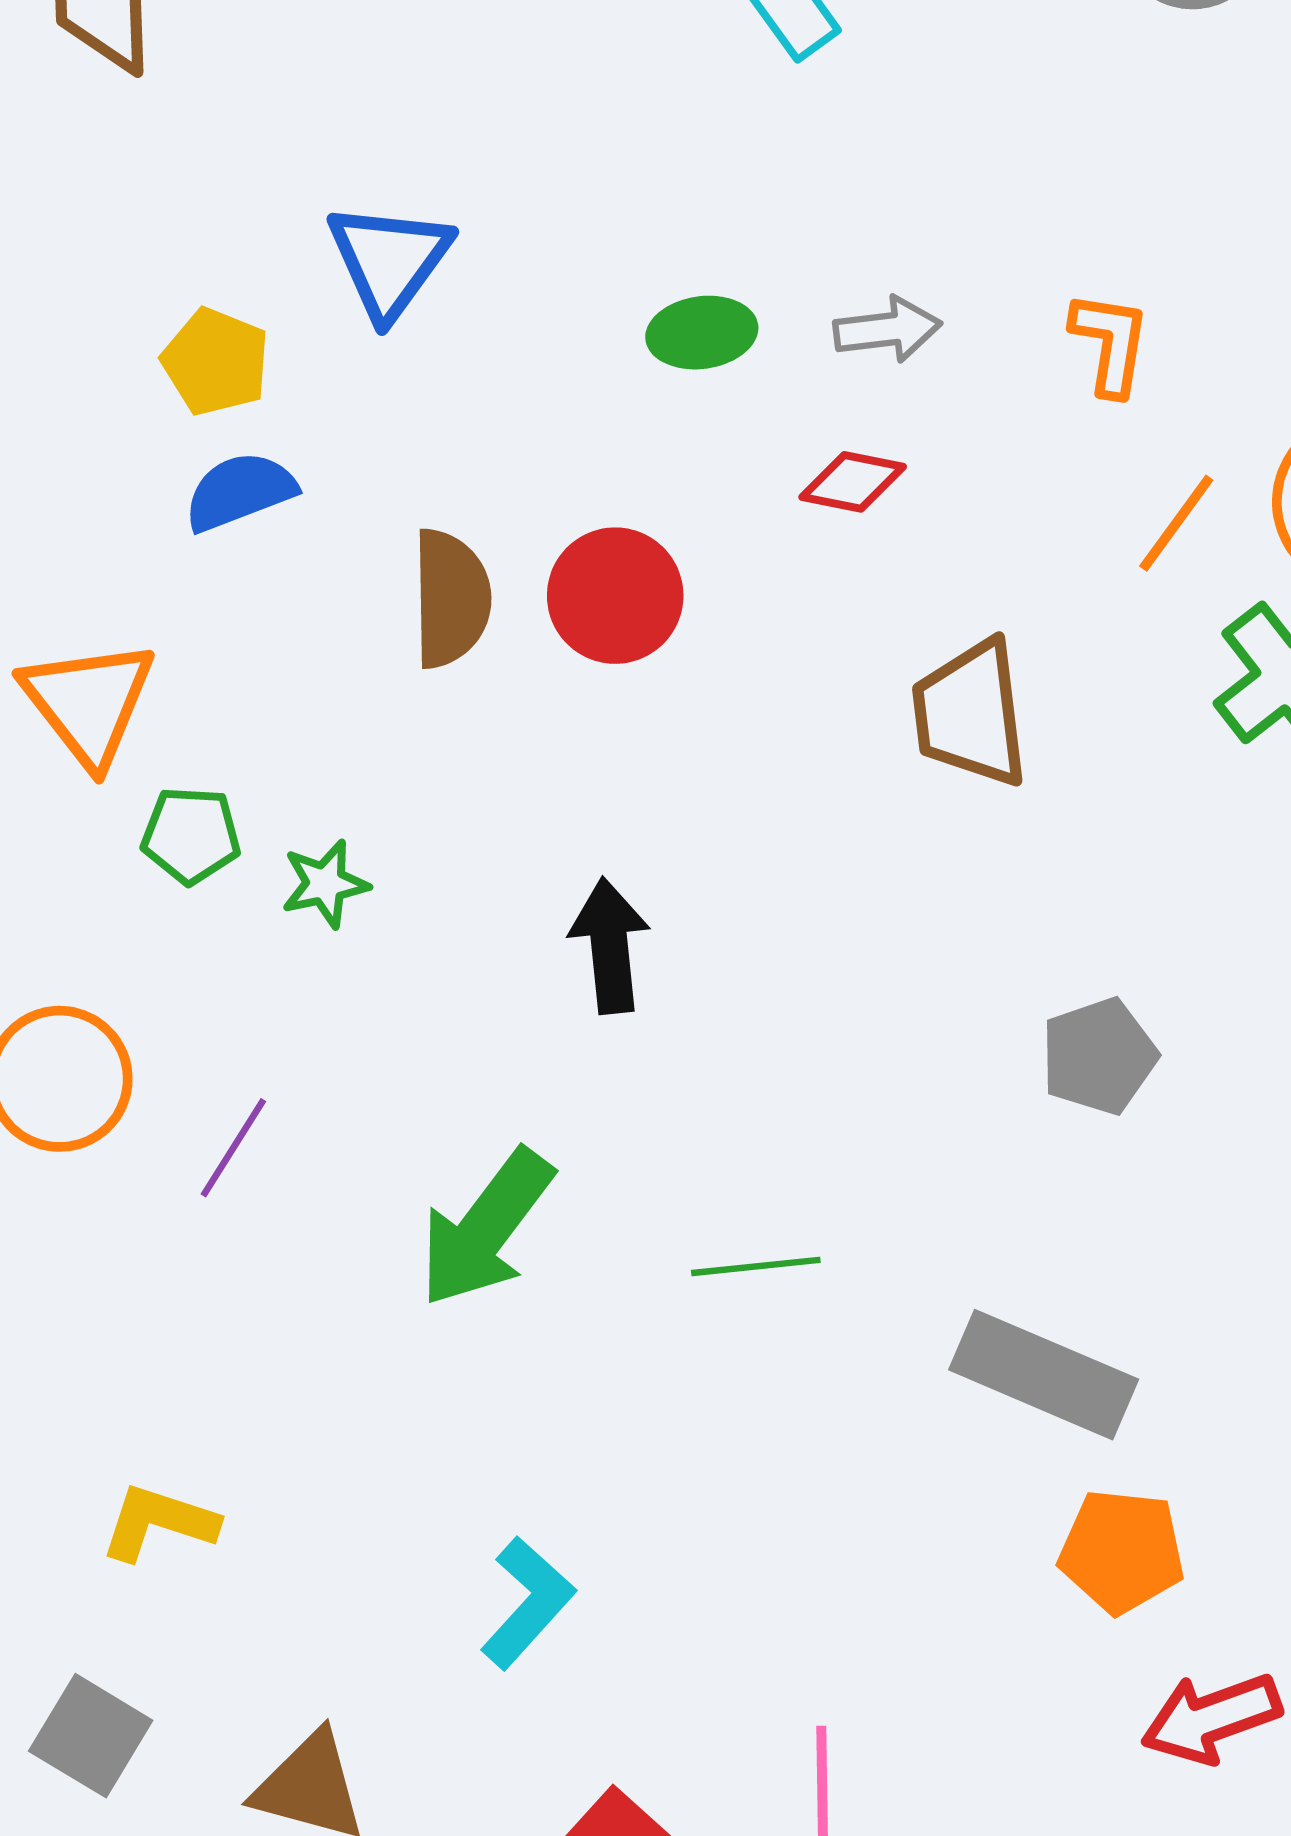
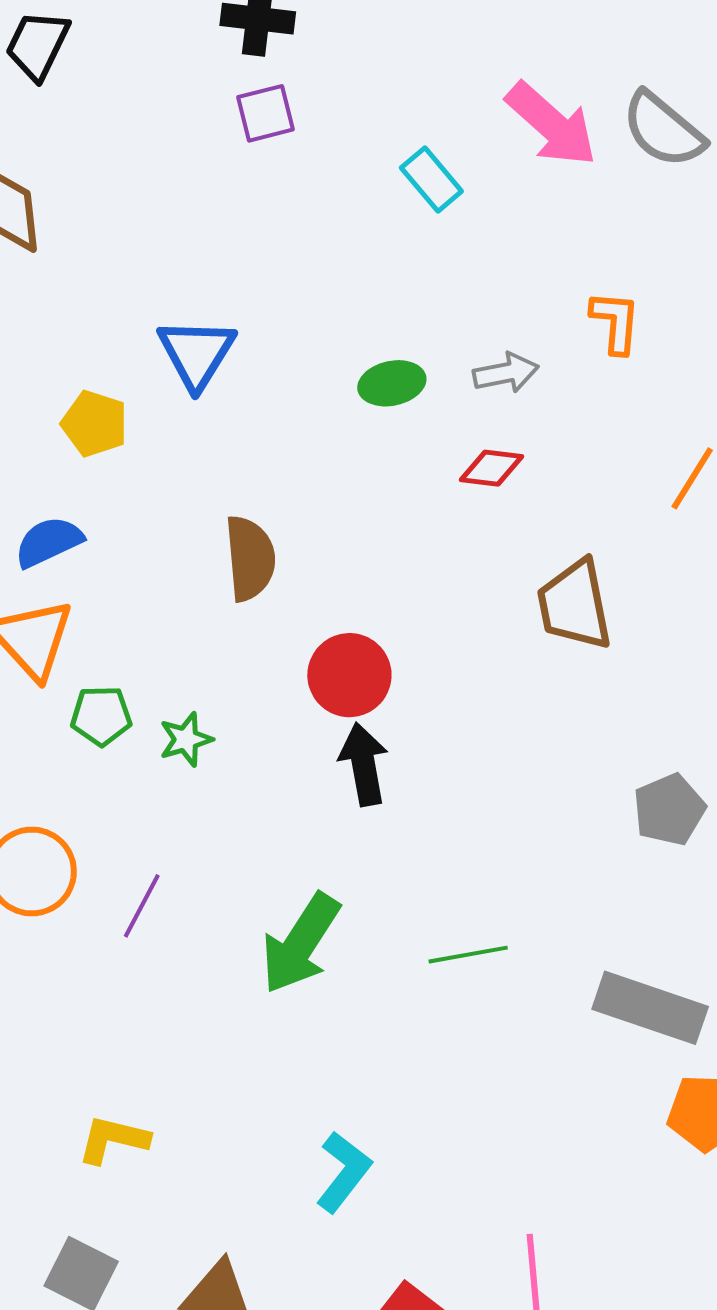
orange L-shape: (1110, 343) -> (615, 322), moved
blue semicircle: (240, 491) -> (49, 542), moved
red circle: (615, 596) -> (349, 675), moved

